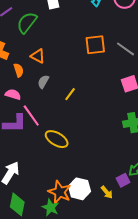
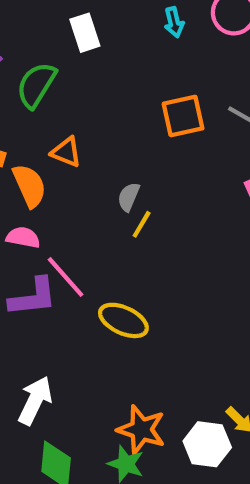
orange semicircle: (19, 70) -> (29, 186), size x1.5
gray semicircle: (43, 82) -> (129, 197), moved
white hexagon: (79, 189) -> (207, 444), moved

